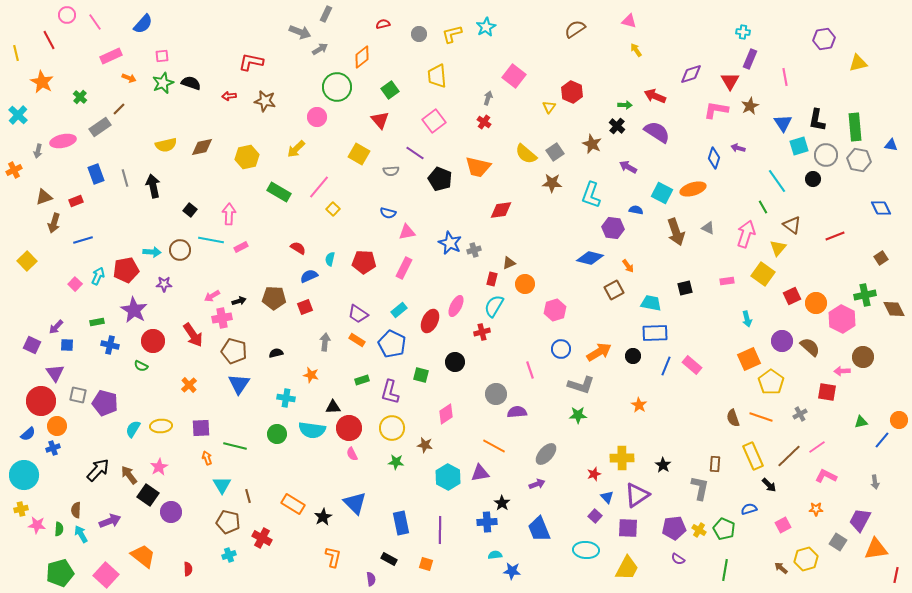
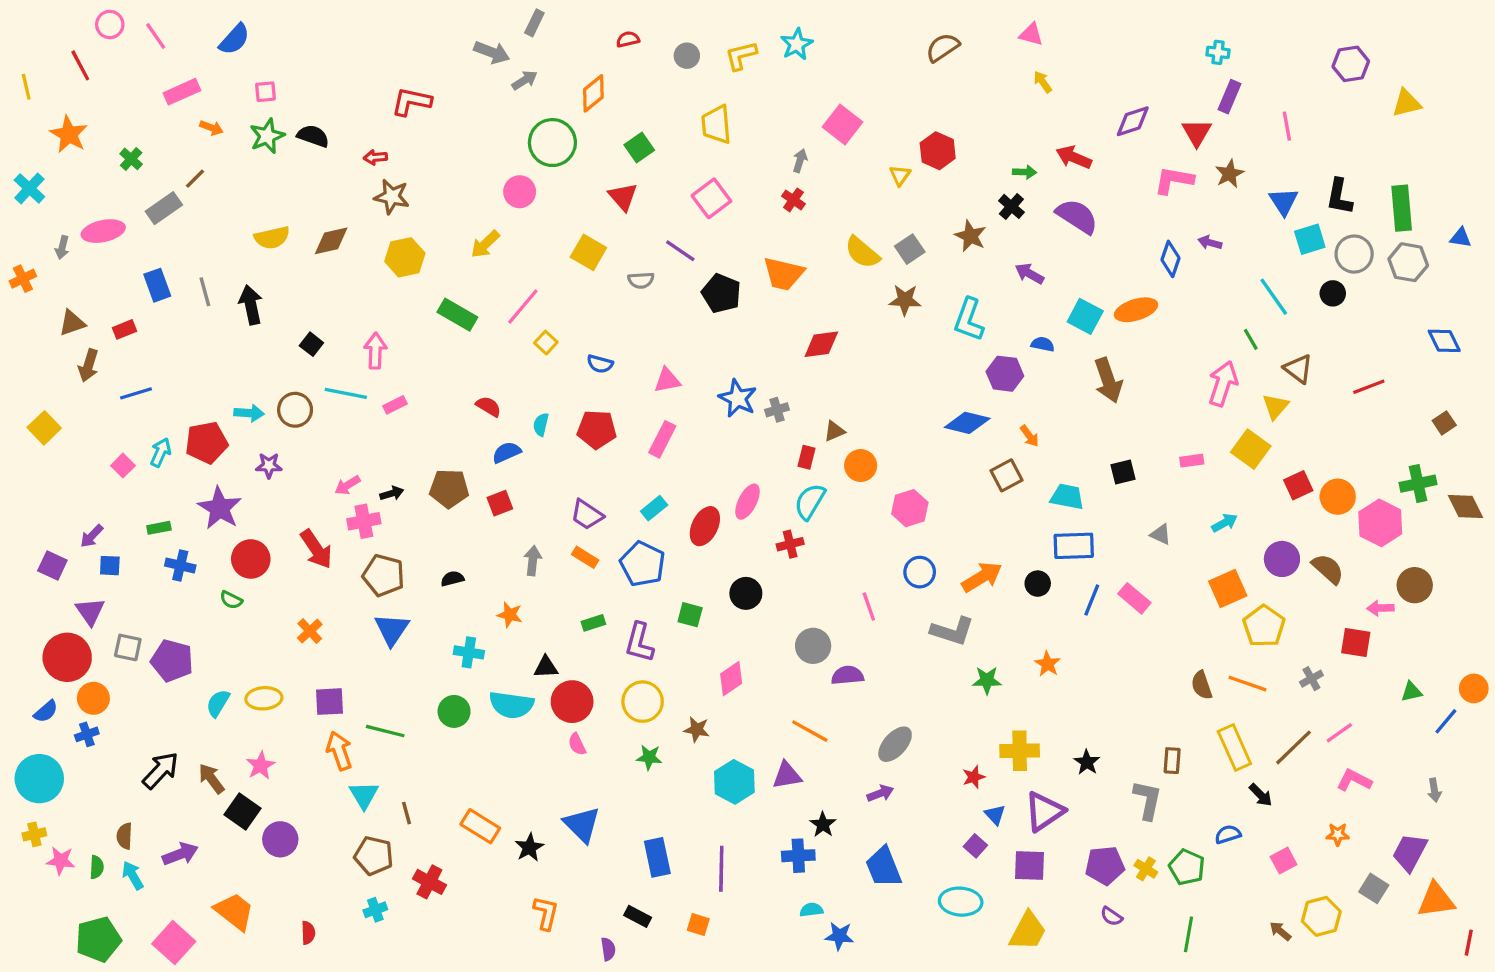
brown star: (265, 101) -> (392, 197), moved
blue semicircle: (388, 213) -> (600, 364), moved
gray triangle: (708, 228) -> (1161, 534), moved
cyan arrow: (747, 319) -> (1225, 523), turned -105
green star: (578, 415) -> (987, 680), moved
orange arrow: (207, 458) -> (339, 751), size x1.6

